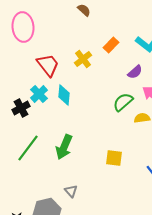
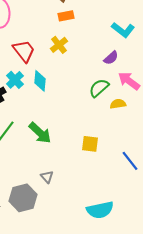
orange rectangle: (111, 45) -> (66, 16), moved, turned 35
green arrow: (64, 147) -> (40, 133), turned -70

